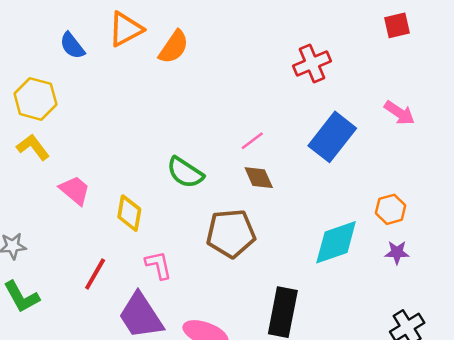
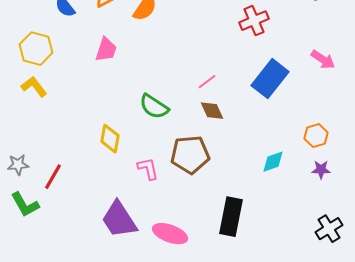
pink trapezoid: (75, 190) -> (106, 50), moved, turned 68
cyan diamond: (336, 242) -> (273, 162), size x0.6
pink L-shape: (158, 265) -> (148, 169), moved
red line: (95, 274) -> (53, 177), moved

